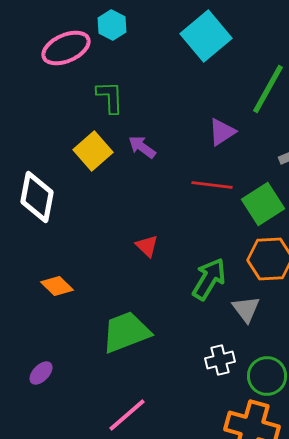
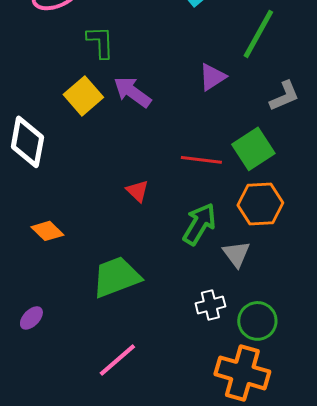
purple arrow: (142, 147) -> (132, 92), size x1.4
red line: (212, 185) -> (201, 160), moved

